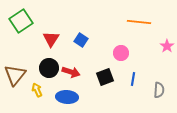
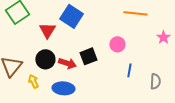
blue square: (81, 40) -> (71, 16), moved, size x1.6
black square: (105, 77) -> (88, 56), moved

